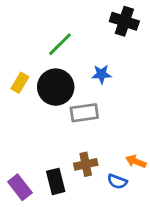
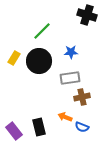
gray rectangle: (84, 113) -> (70, 78), moved
orange arrow: (136, 161) -> (65, 117), moved
brown cross: (86, 164) -> (82, 97), moved

